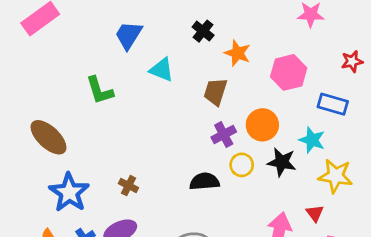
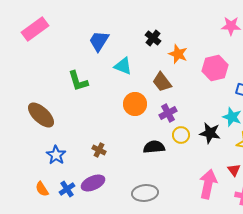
brown trapezoid: (215, 92) -> (162, 82), turned -55
orange circle: (262, 125) -> (135, 104), moved
blue star: (69, 192) -> (56, 155), size x0.7

